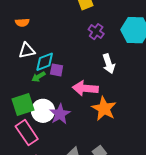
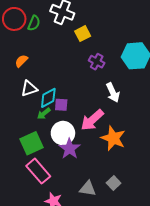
orange semicircle: (22, 22) -> (21, 61), turned 144
pink arrow: (85, 88) -> (92, 120), turned -40
white circle: (43, 111) -> (63, 133), moved

